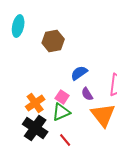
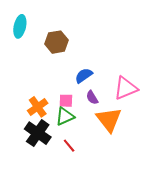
pink square: (62, 97) -> (66, 101), turned -32

